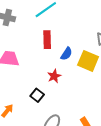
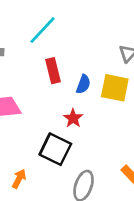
black square: (37, 95) -> (55, 149), size x1.6

